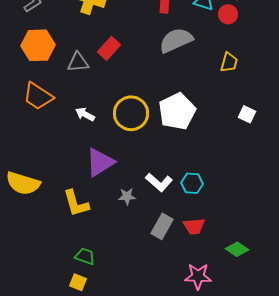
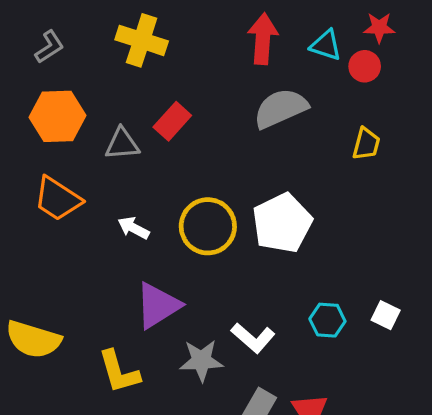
white square: (247, 114) -> (386, 315), moved
cyan hexagon: (192, 183) -> (327, 320), moved
gray star: (127, 196) -> (201, 360), size x1.5

